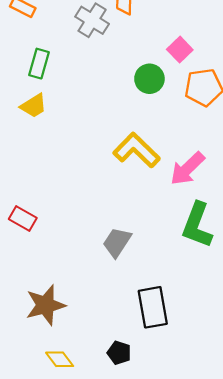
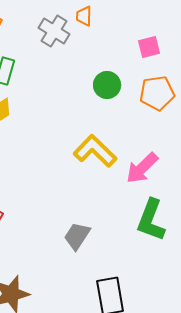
pink square: (180, 50) -> (149, 47), moved, turned 30

